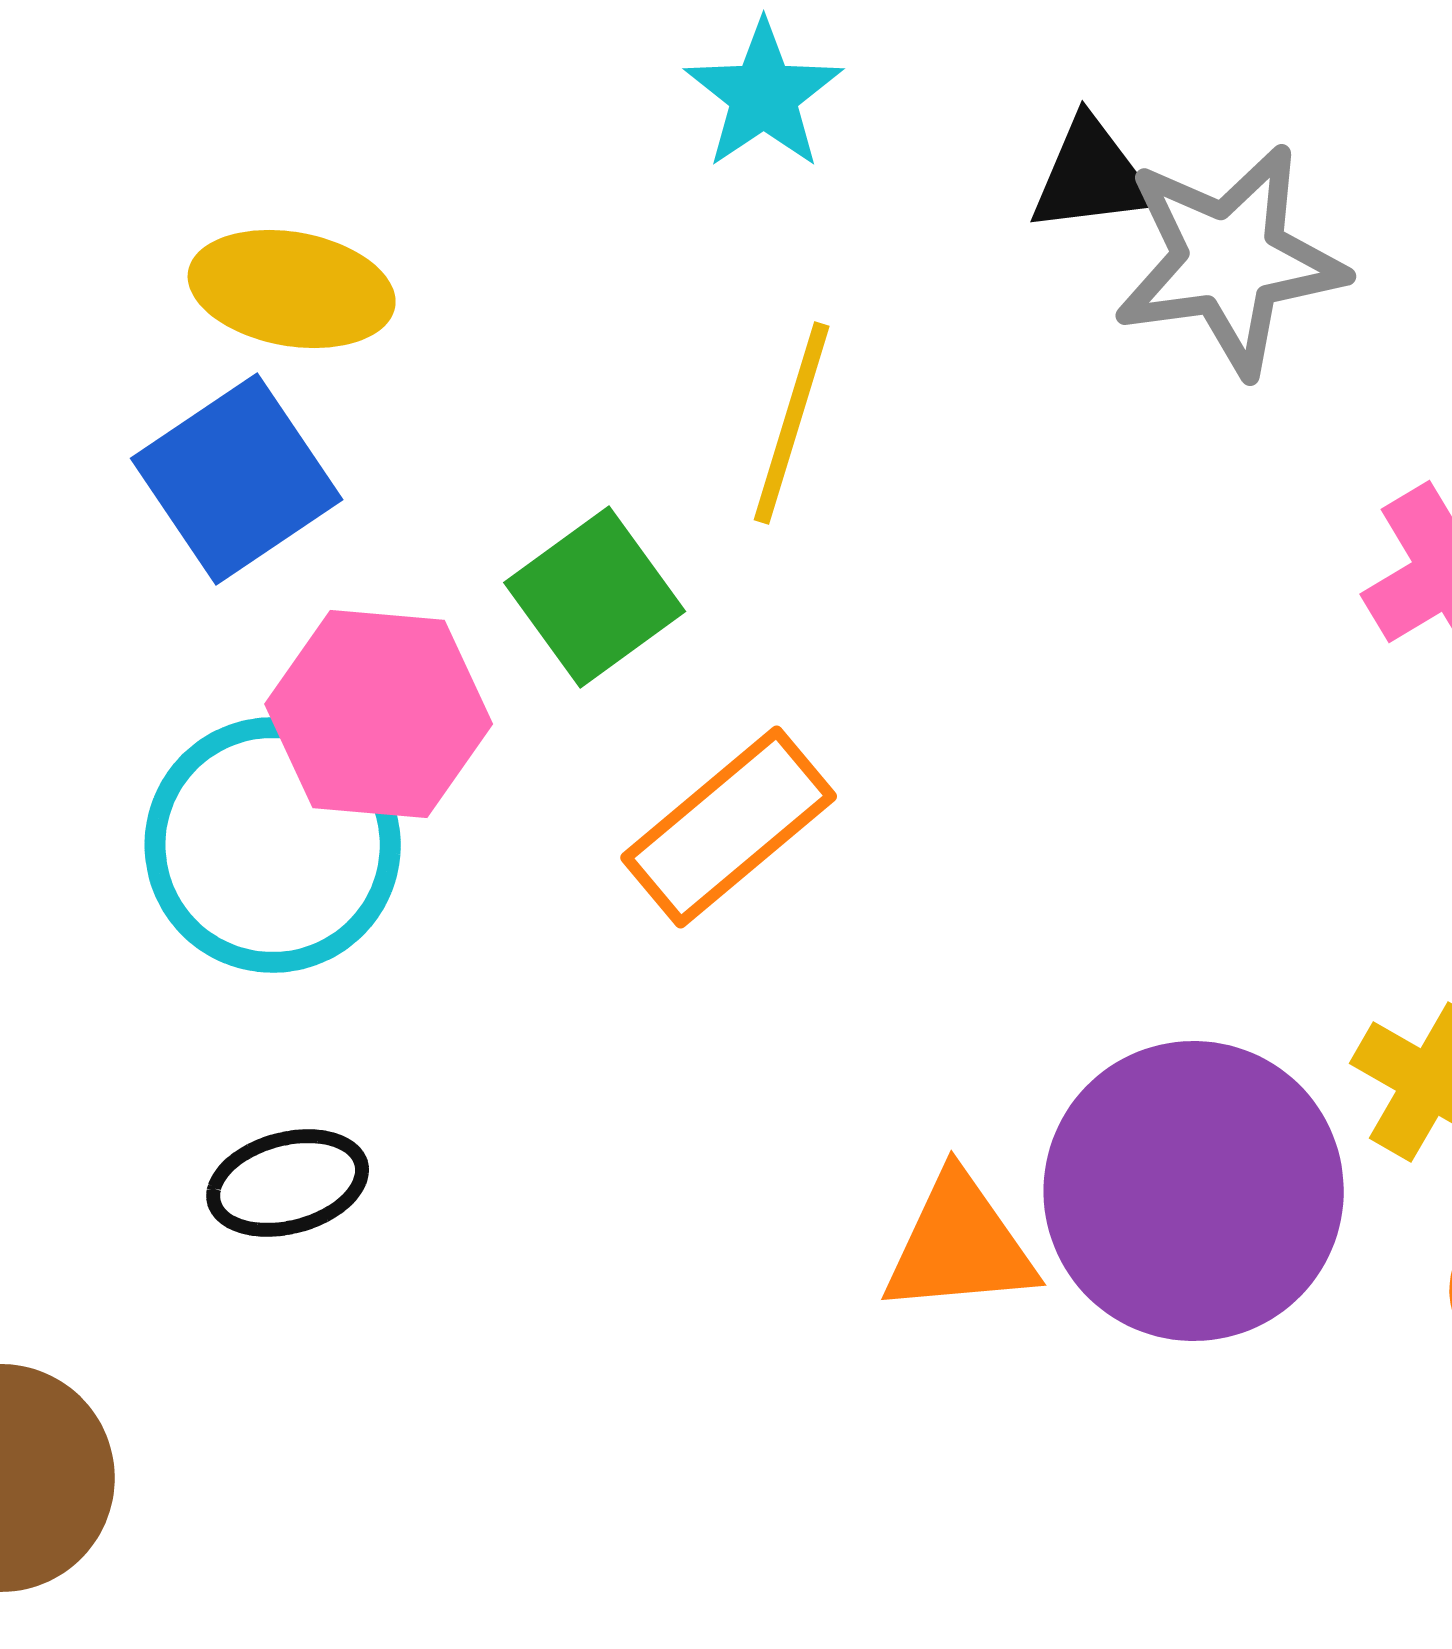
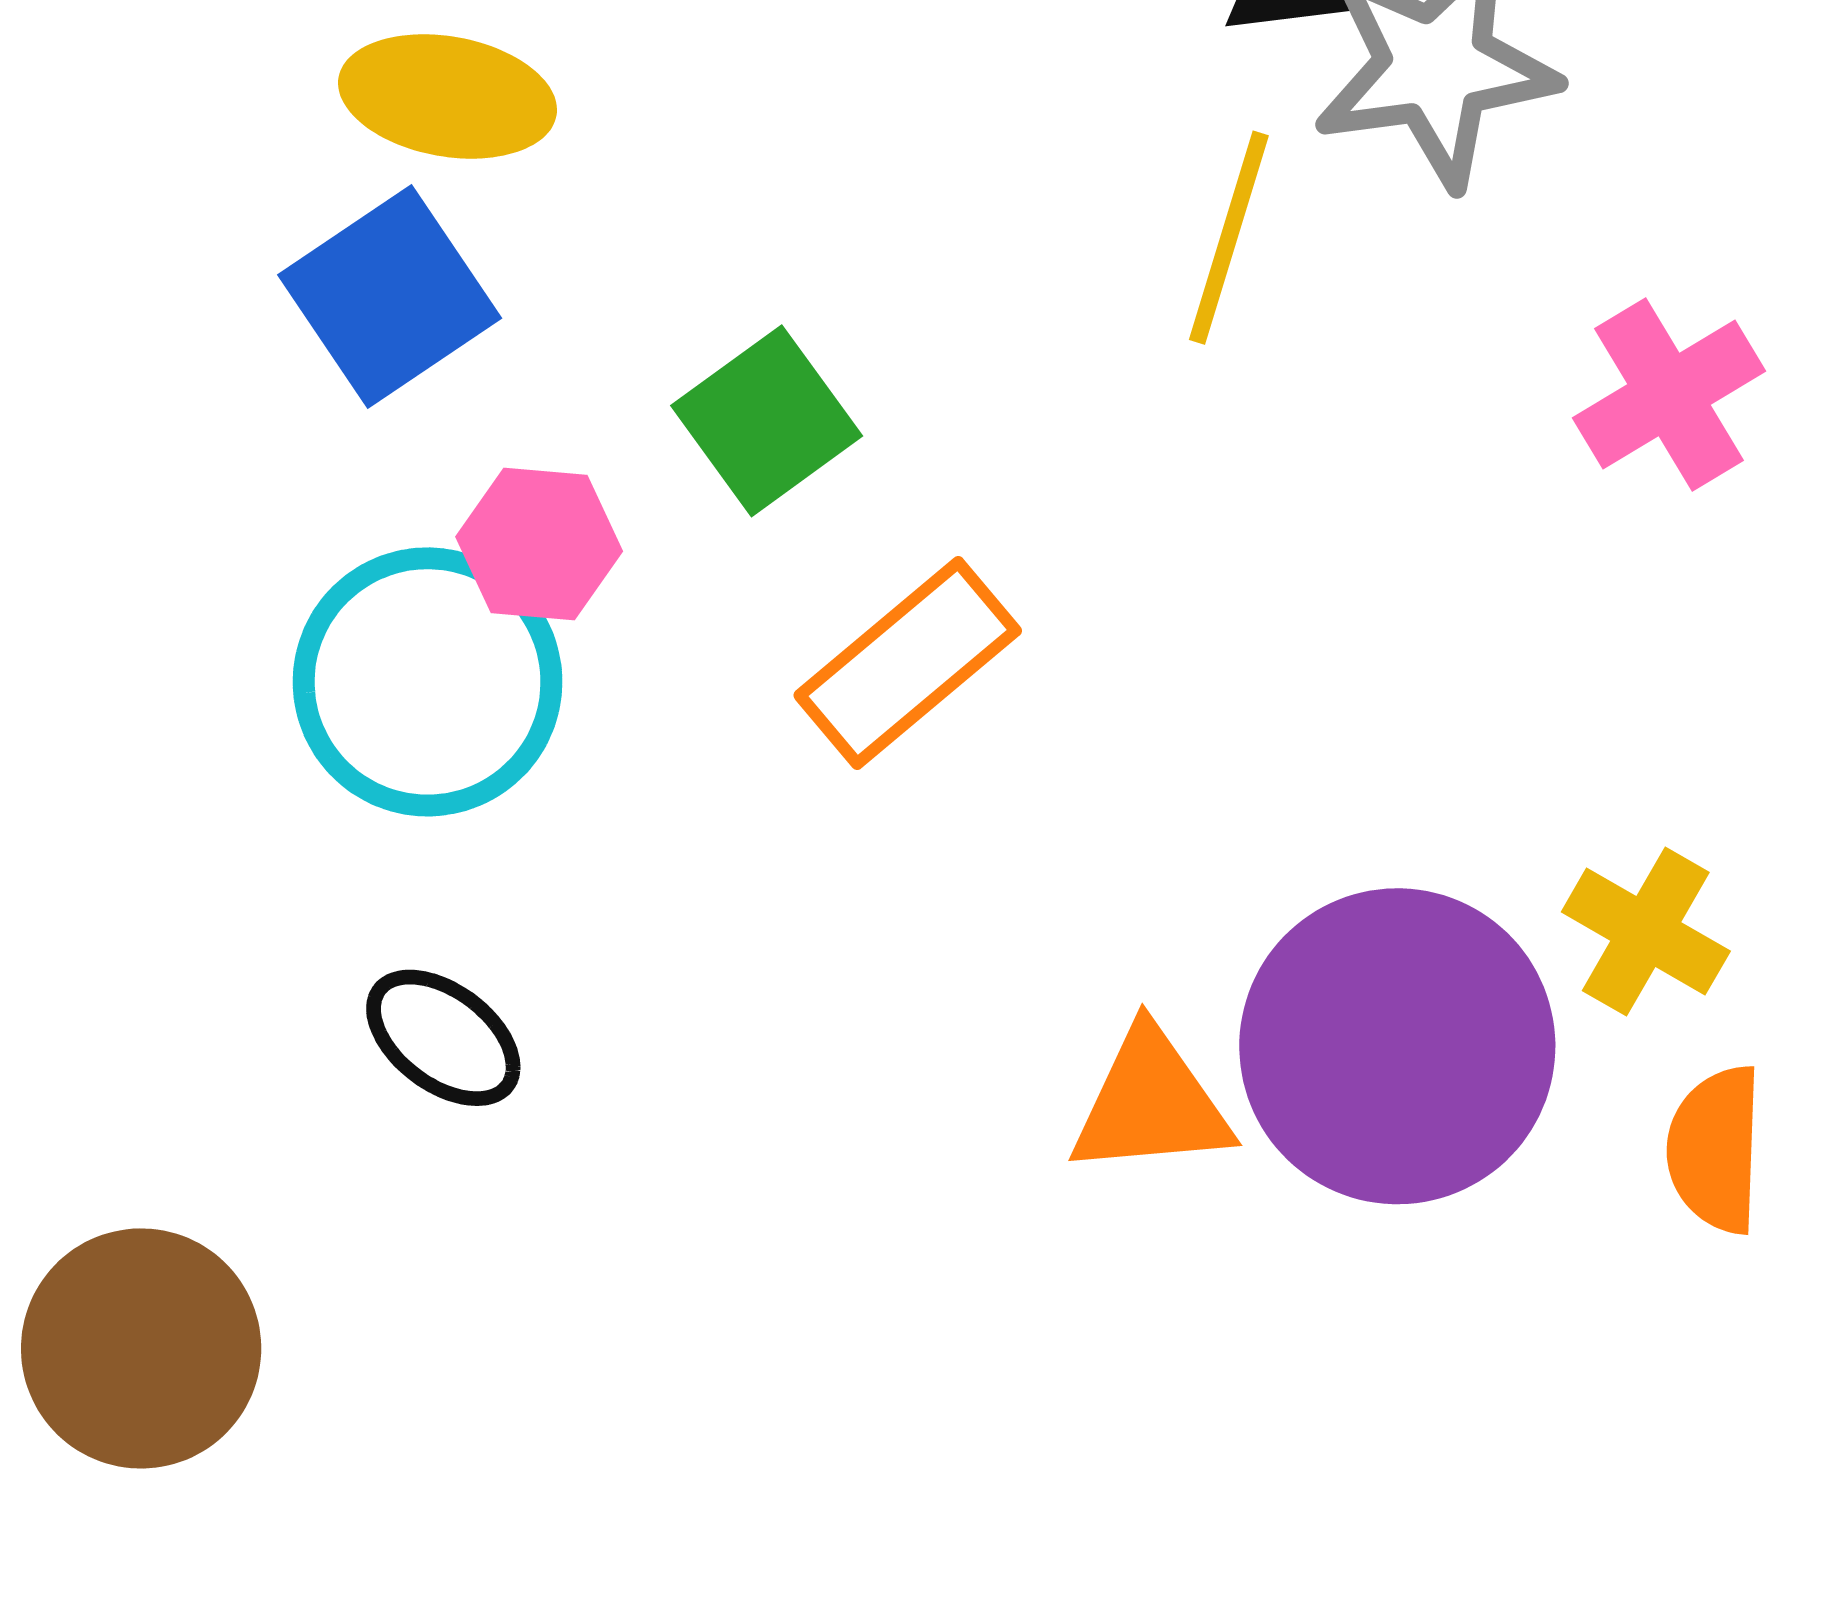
yellow line: (792, 423) -> (1229, 238), moved
pink hexagon: (379, 714) -> (539, 544), size x0.7
black ellipse: (288, 1183) -> (443, 1038), turned 52

